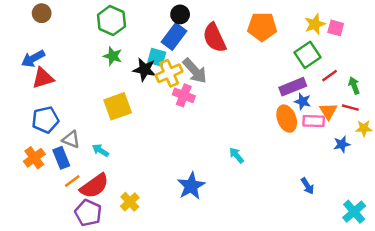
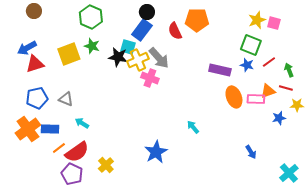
orange pentagon: (262, 27) -> (197, 20), moved
red semicircle: (214, 38) -> (175, 31), size x0.7
green square: (307, 55) -> (251, 45), turned -35
purple rectangle: (293, 87) -> (220, 70), moved, turned 35
blue star: (303, 101) -> (247, 65), moved
yellow square: (118, 106) -> (69, 54), moved
orange triangle: (328, 111) -> (268, 91), turned 42
gray triangle: (71, 139) -> (66, 99), moved
orange cross: (34, 158) -> (28, 129), size x1.4
blue rectangle: (61, 158) -> (50, 129), turned -66

